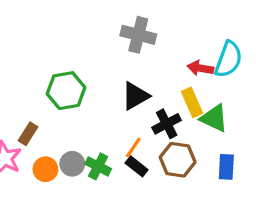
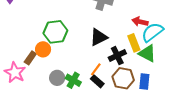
cyan semicircle: (228, 59) -> (152, 32), moved, turned -150
blue rectangle: (226, 167) -> (144, 82), moved
orange circle: (45, 169) -> (43, 49), moved

